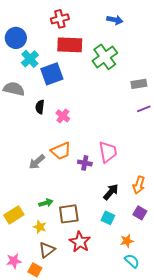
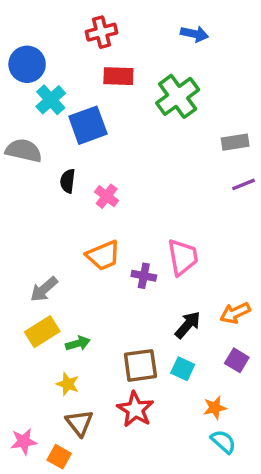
red rectangle: (70, 45) -> (118, 76), size x0.7
gray arrow: (37, 162) -> (44, 289), moved
orange arrow: (139, 185) -> (235, 313), turned 48
brown square: (69, 214) -> (140, 365), moved
yellow rectangle: (14, 215) -> (42, 332), moved
brown triangle: (47, 250) -> (79, 423), turned -30

